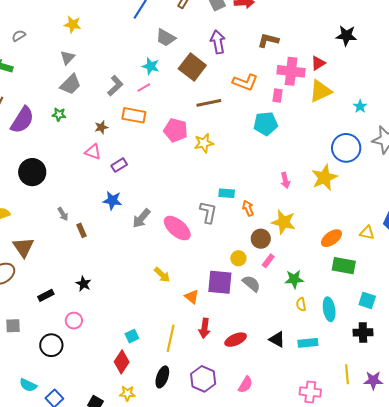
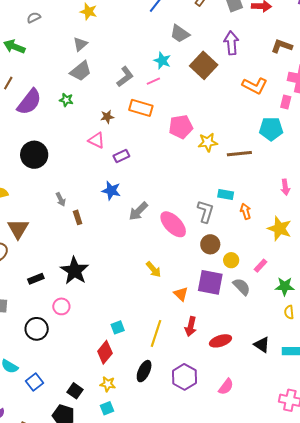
brown line: (209, 103) -> (239, 154), moved
pink pentagon: (176, 130) -> (181, 127), turned -30
brown circle: (261, 239) -> (210, 244), moved
black star: (84, 284) -> (74, 271), size x1.8

